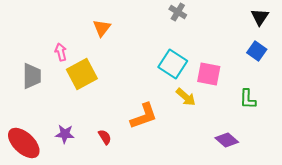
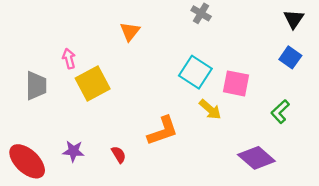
orange triangle: (102, 28) -> (130, 31), moved
green L-shape: (248, 99) -> (280, 112), turned 45
purple diamond: (227, 140) -> (256, 158), size x1.4

